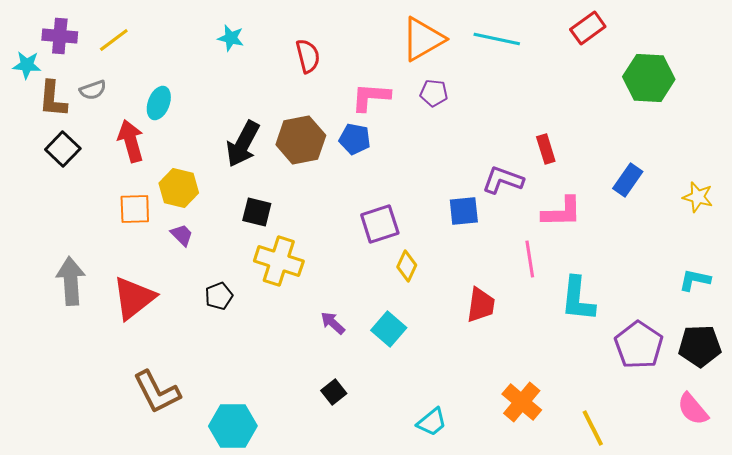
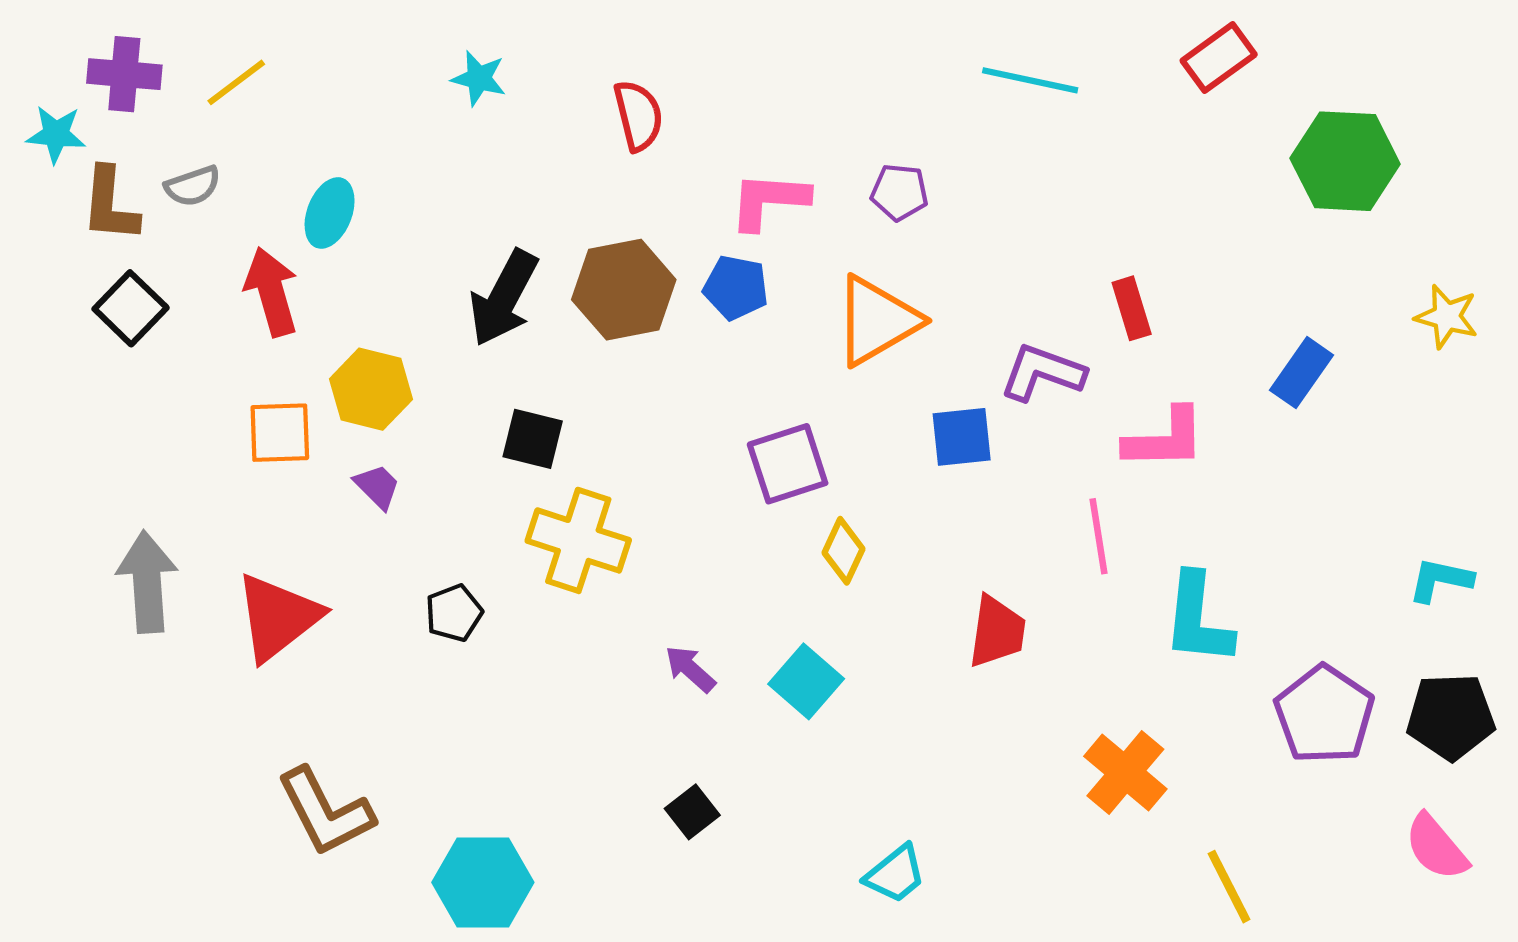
orange triangle: (423, 39) -> (877, 321), moved
yellow star: (698, 197) -> (1447, 317), moved
orange cross: (522, 402) -> (1125, 773), moved

